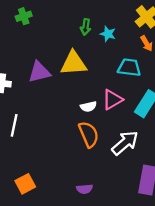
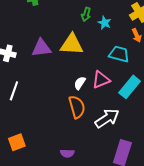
white semicircle: (88, 107) -> (80, 83), turned 128

